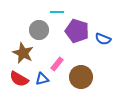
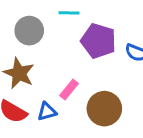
gray circle: (39, 30) -> (29, 31), moved

